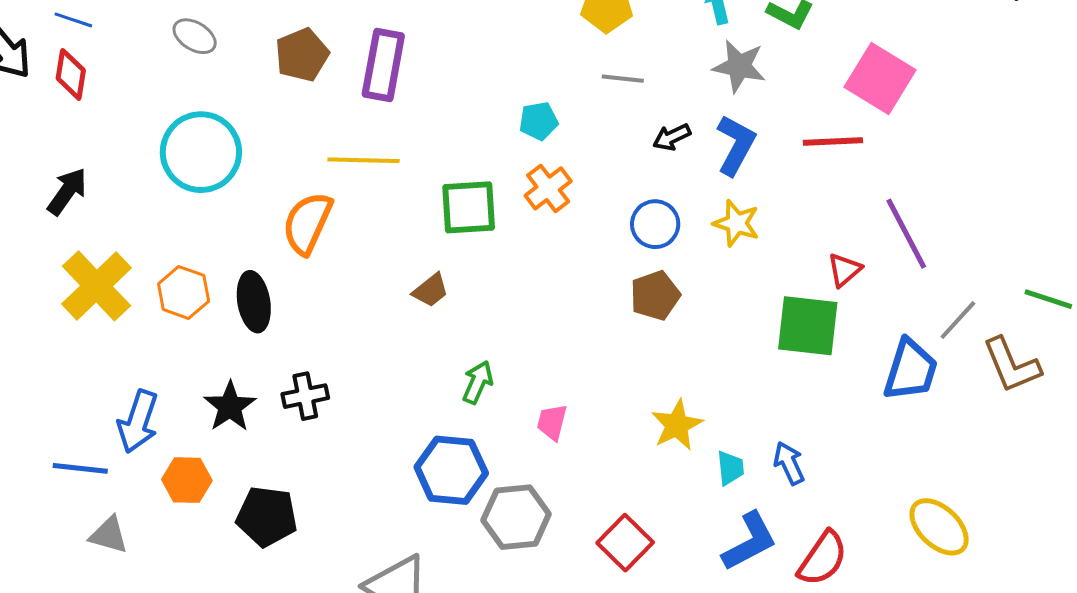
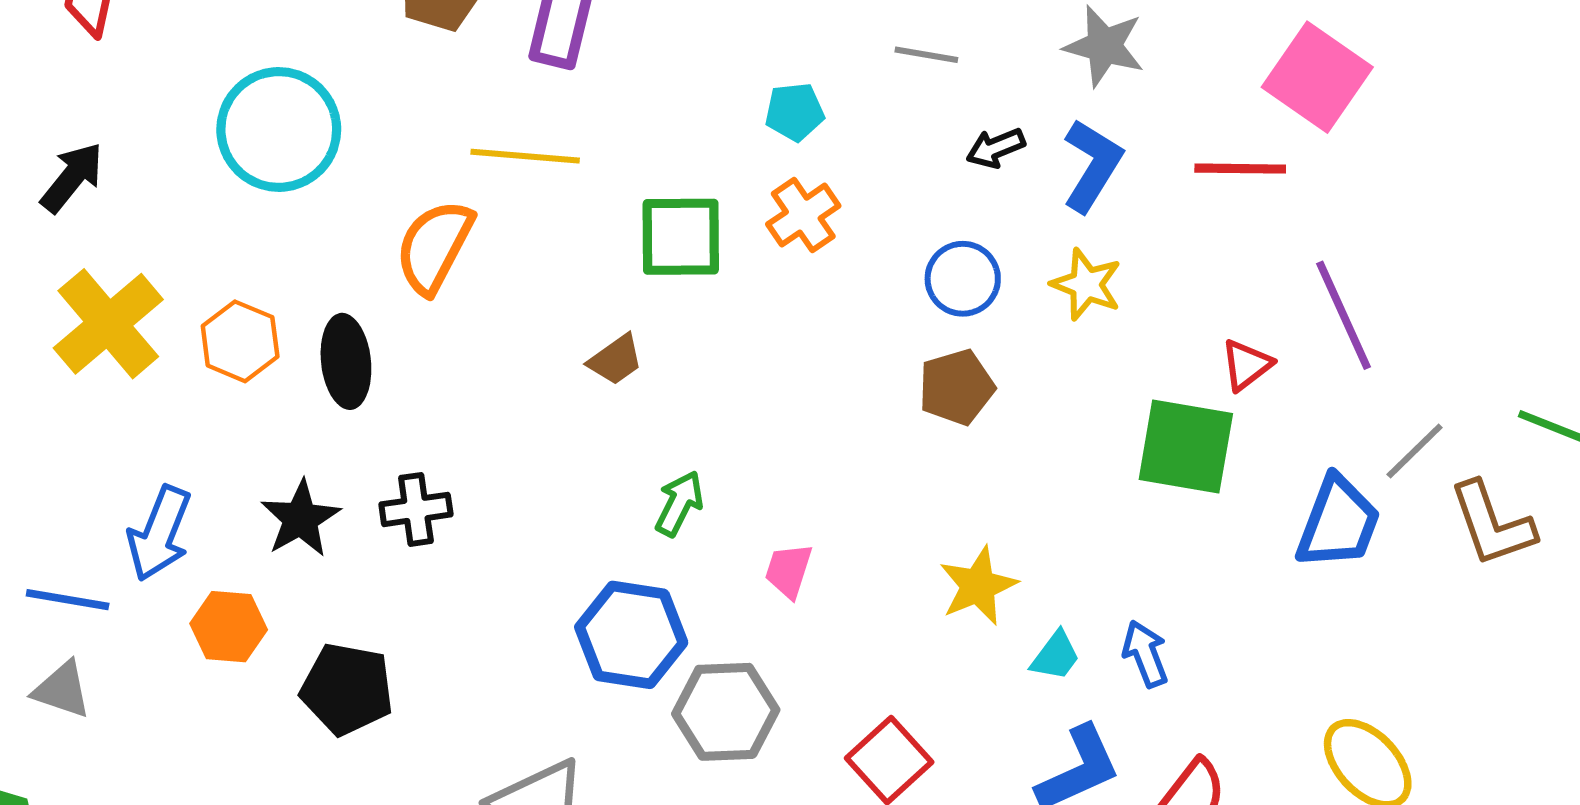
cyan trapezoid: (730, 468) -> (1056, 656), turned 39
gray triangle: (109, 535) -> (62, 690), moved

